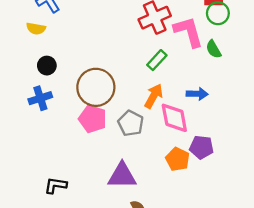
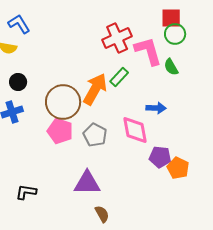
orange arrow: (154, 96) -> (95, 89), moved, size x1.4
orange pentagon: (178, 159) -> (178, 168), moved

